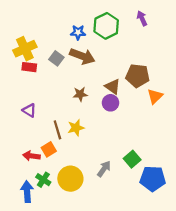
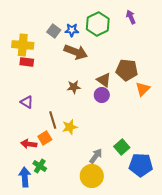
yellow cross: (25, 49) -> (23, 45), turned 30
gray square: (56, 58) -> (54, 31), moved
yellow star: (76, 128) -> (70, 127), moved
yellow circle: (70, 179) -> (92, 176), moved

